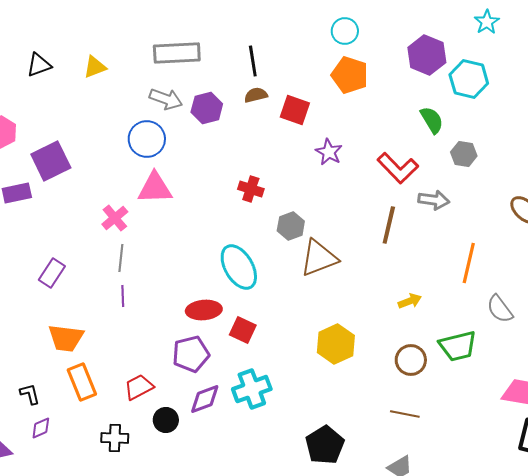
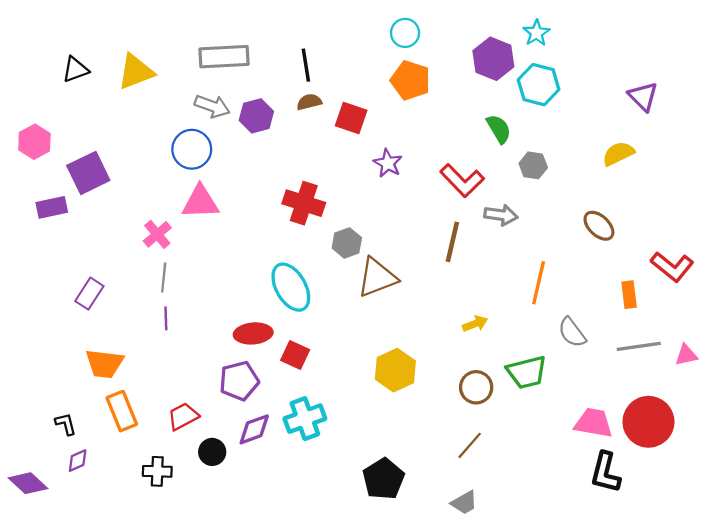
cyan star: (487, 22) -> (536, 33), moved
yellow triangle: (95, 67) -> (136, 72), size x1.5
red cross: (251, 189) -> (304, 203), size x1.5
brown line: (405, 414) -> (470, 445), turned -60

